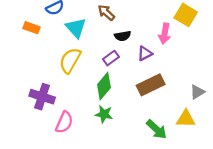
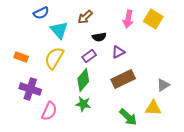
brown arrow: (106, 13) -> (85, 17), turned -84
orange rectangle: (32, 28) -> (21, 57), moved
pink arrow: (165, 34) -> (128, 19), moved

